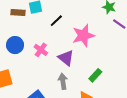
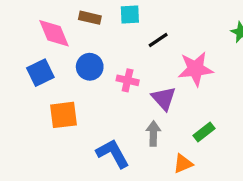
brown rectangle: (18, 12) -> (90, 18), moved
pink cross: (41, 50) -> (128, 80), turned -32

